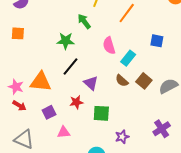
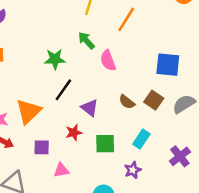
green arrow: (84, 21) -> (86, 41), moved
blue square: (157, 41) -> (168, 65), moved, size x1.5
cyan rectangle: (128, 58) -> (141, 139), moved
orange triangle: (41, 82) -> (29, 111), turned -45
purple square: (49, 112) -> (42, 147), turned 32

